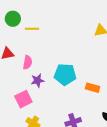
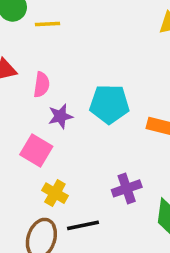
pink square: (23, 99) -> (36, 150), turned -30

